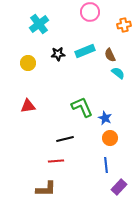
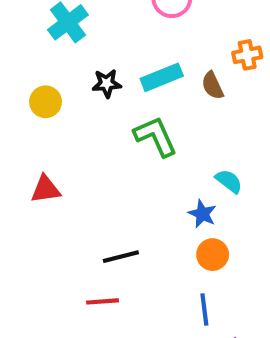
orange cross: (124, 25) -> (247, 55), moved
cyan semicircle: (118, 73) -> (229, 181), moved
green L-shape: (82, 107) -> (156, 136), moved

